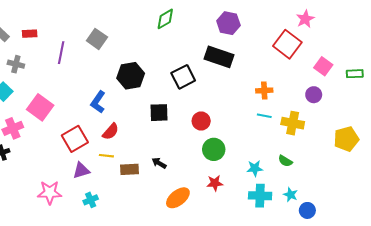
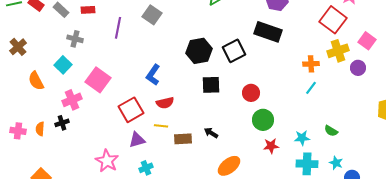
black hexagon: (131, 76) -> (199, 51), moved
cyan line: (264, 116) -> (311, 88), turned -64
yellow cross: (293, 123) -> (338, 51), moved, turned -30
red semicircle: (111, 132) -> (165, 103), turned 36
red star: (215, 183) -> (271, 146), moved
pink star: (50, 193) -> (107, 161), turned 30

